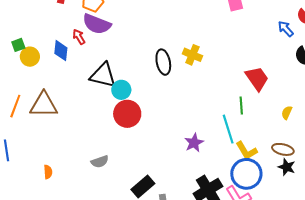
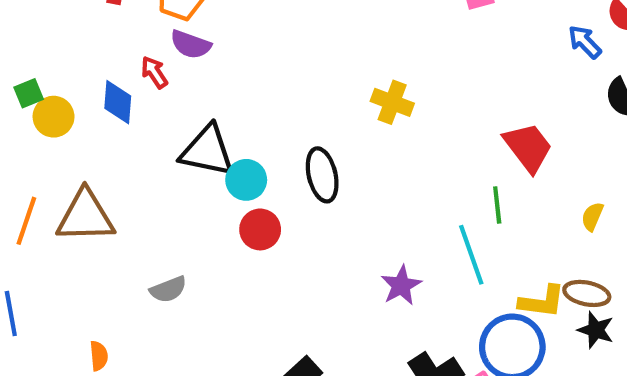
purple semicircle: (97, 24) -> (191, 44), size x0.7
black ellipse: (163, 62) -> (322, 175), moved
red circle: (127, 114) -> (260, 229), size x0.7
yellow L-shape: (246, 151) -> (542, 302), moved, turned -50
gray semicircle: (100, 162) -> (168, 289), moved

